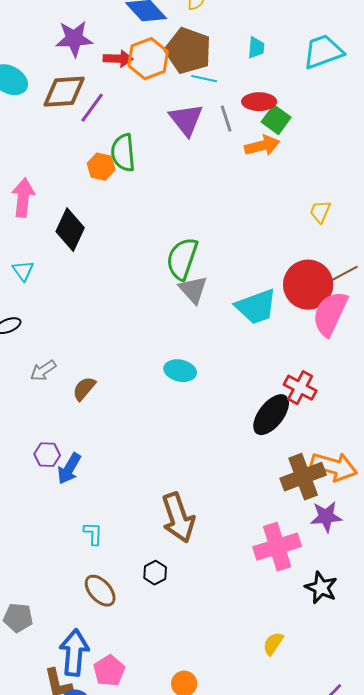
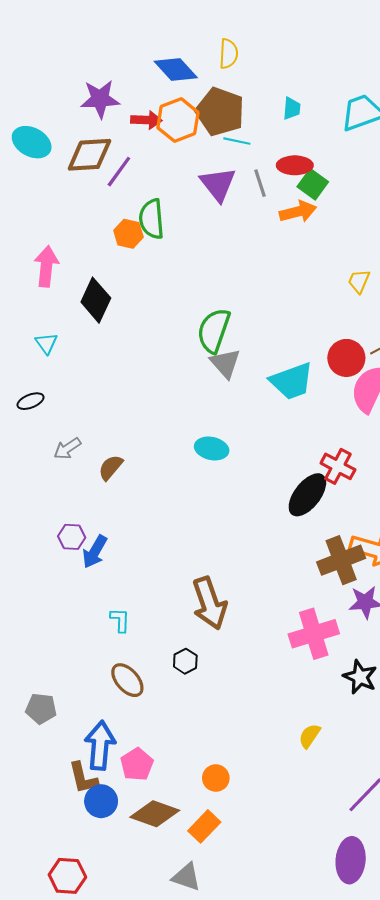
red circle: (308, 285) -> (346, 358), size x0.7

